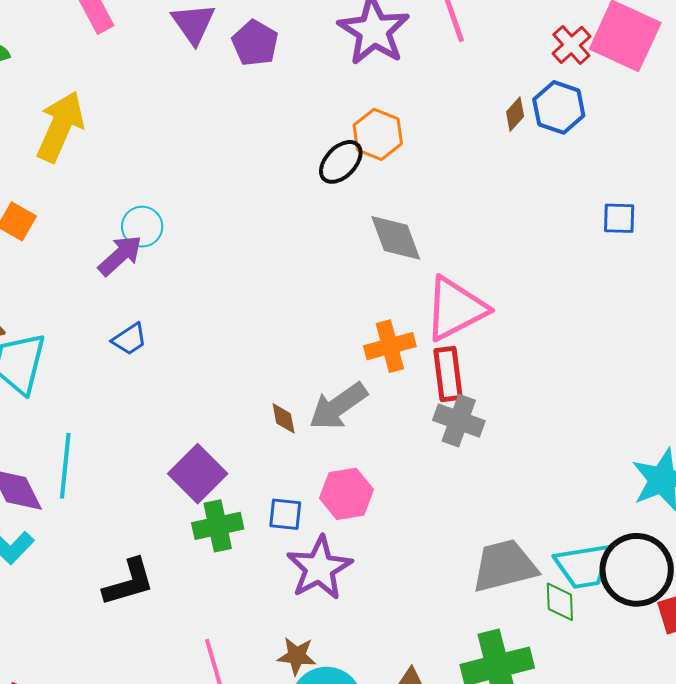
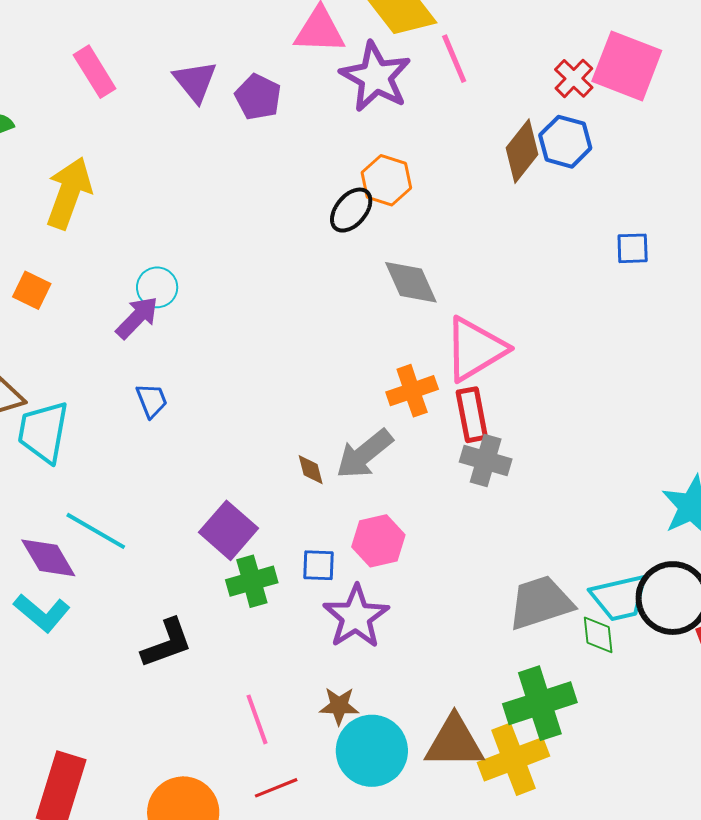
brown diamond: (515, 114) -> (522, 151), size x1.8
blue trapezoid: (129, 339) -> (152, 401), turned -75
cyan line: (65, 466) -> (96, 531), turned -62

